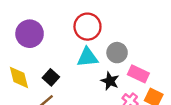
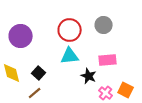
gray circle: (117, 53) -> (104, 25), moved
pink rectangle: (138, 74) -> (108, 60), moved, turned -30

